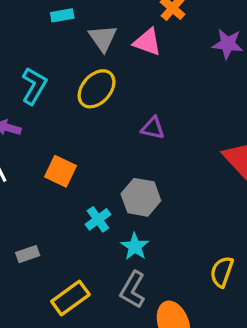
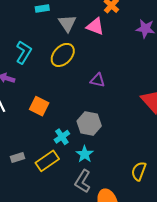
yellow rectangle: (70, 298) -> (47, 161), moved

